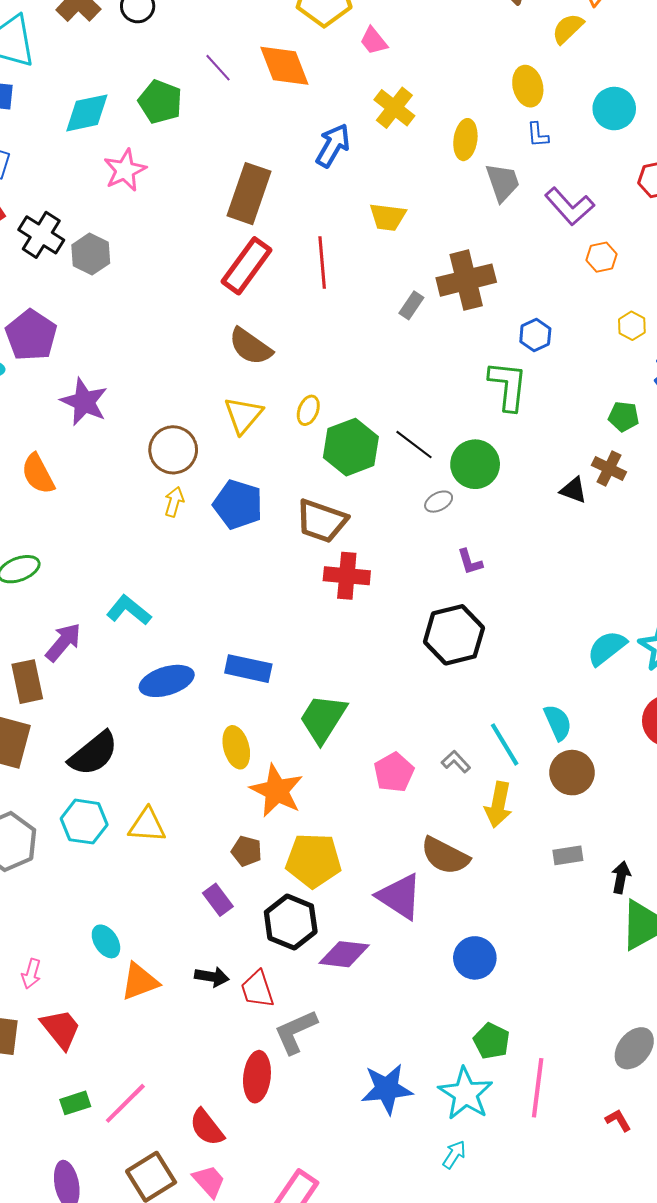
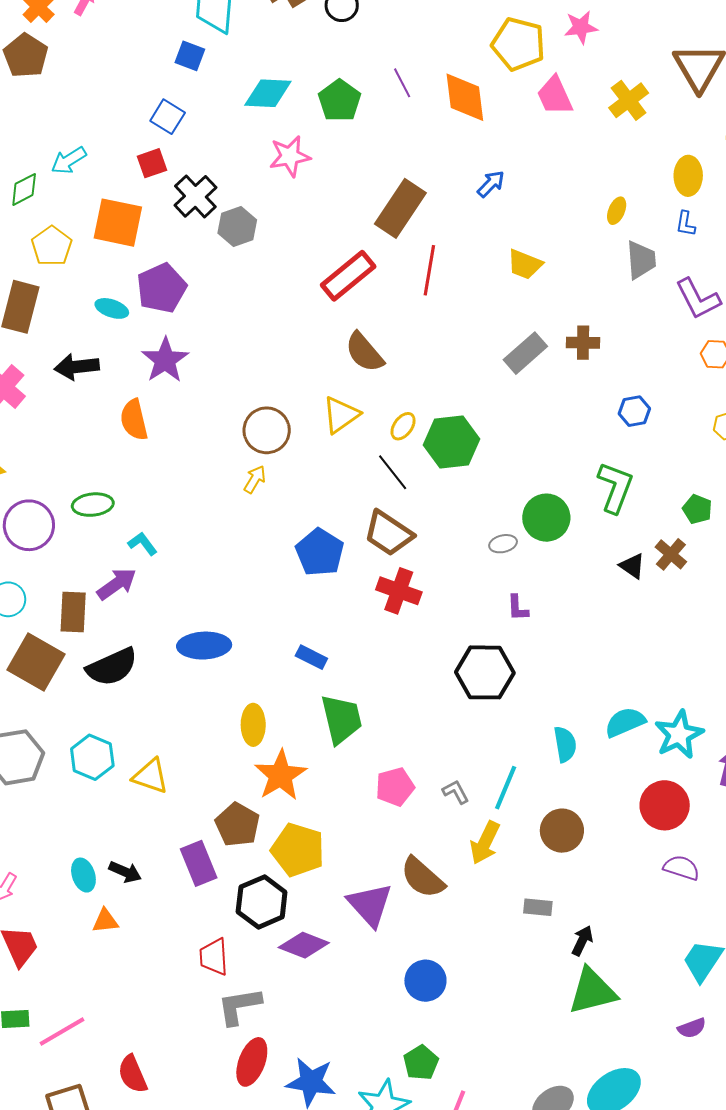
pink trapezoid: (374, 41) -> (555, 96), size x1.4
yellow cross: (394, 108) -> (629, 100), moved
yellow ellipse: (465, 140) -> (617, 211), size x0.7
blue arrow: (333, 145) -> (491, 184), size x0.7
red line: (322, 263) -> (429, 270), moved
red rectangle: (247, 266) -> (348, 276), moved
brown cross: (466, 280) -> (583, 343), size x0.6
gray rectangle: (411, 305) -> (525, 353), size x1.6
green L-shape: (508, 386) -> (615, 487), moved
purple star: (84, 402) -> (165, 360), moved
black line: (414, 445) -> (393, 472), moved
green hexagon: (351, 447) -> (452, 442), moved
blue pentagon: (238, 504) -> (320, 552), moved
cyan L-shape: (129, 610) -> (143, 544), moved, size x0.7
blue rectangle: (248, 669) -> (311, 657), moved, size x0.7
green trapezoid: (323, 719) -> (341, 719), turned 120
cyan semicircle: (558, 722) -> (565, 744), moved
cyan line: (505, 744) -> (506, 788), turned 39
black semicircle: (93, 754) -> (112, 667), moved
brown pentagon: (247, 851) -> (237, 825), size x1.5
purple rectangle: (218, 900) -> (199, 863), size x1.4
black arrow: (212, 977) -> (125, 872), moved
orange triangle: (140, 982) -> (105, 921), size x0.7
red ellipse: (257, 1077) -> (252, 1062), moved

